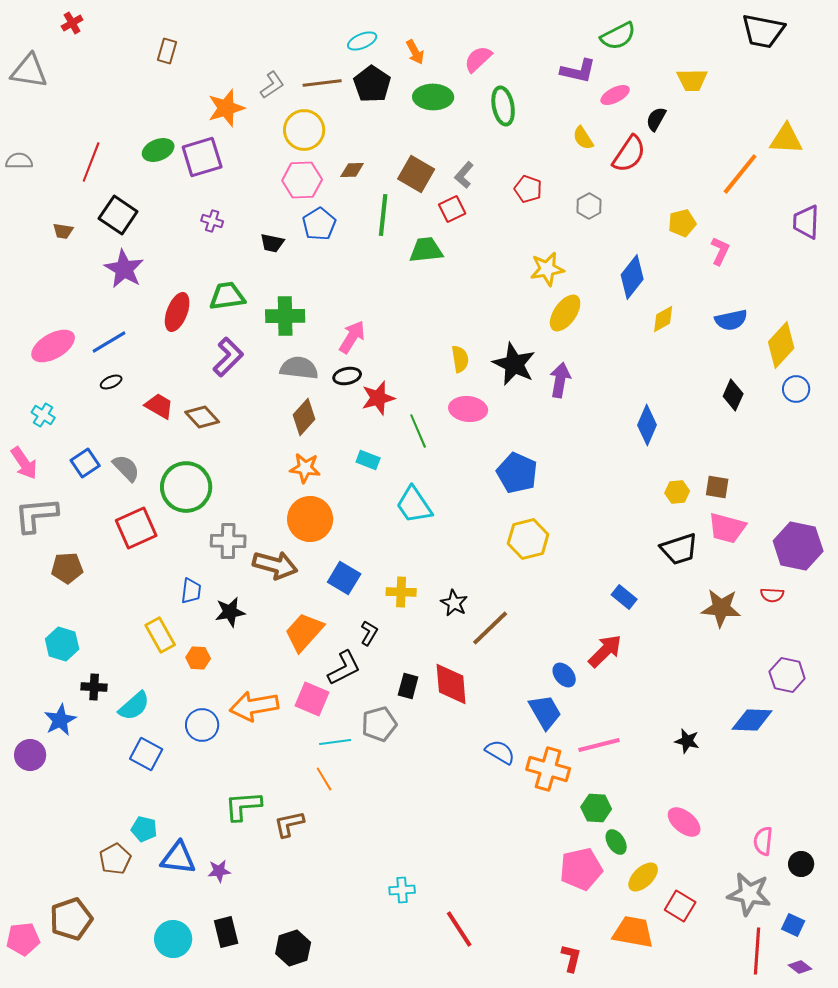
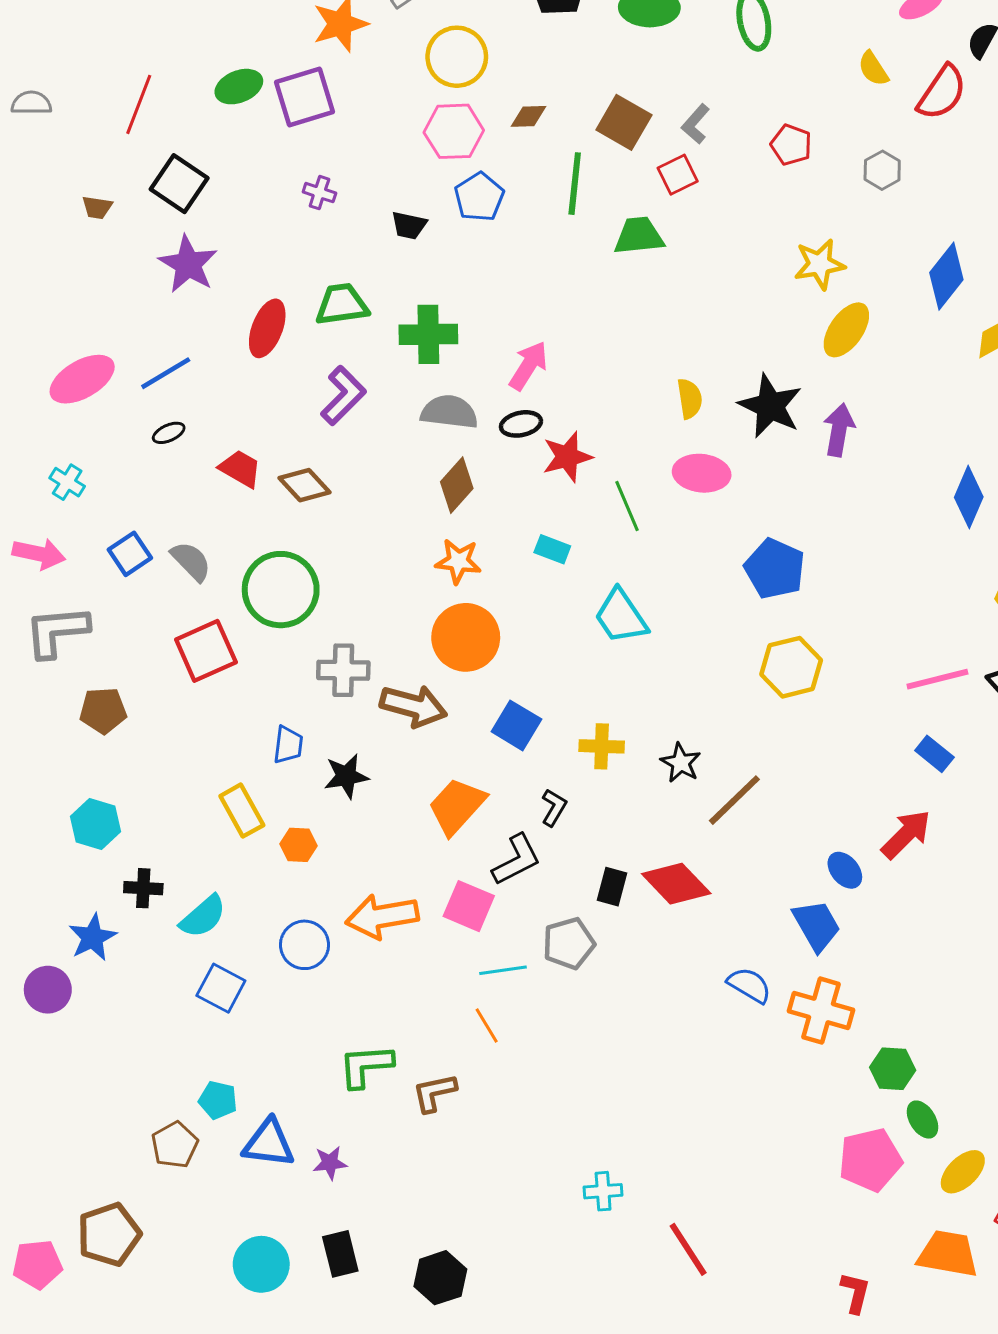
pink arrow: (24, 463) -> (39, 554), turned -44
red diamond: (451, 684) -> (676, 884), turned -39
pink line: (599, 745) -> (937, 679), moved

